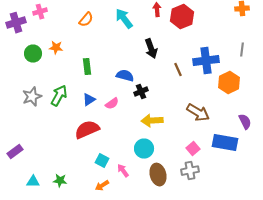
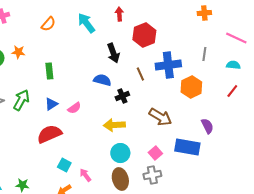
red hexagon: (182, 17) -> (144, 35), moved
blue semicircle: (125, 76) -> (102, 80), moved
black cross: (141, 92) -> (122, 96), moved
cyan circle: (144, 149) -> (120, 153), moved

